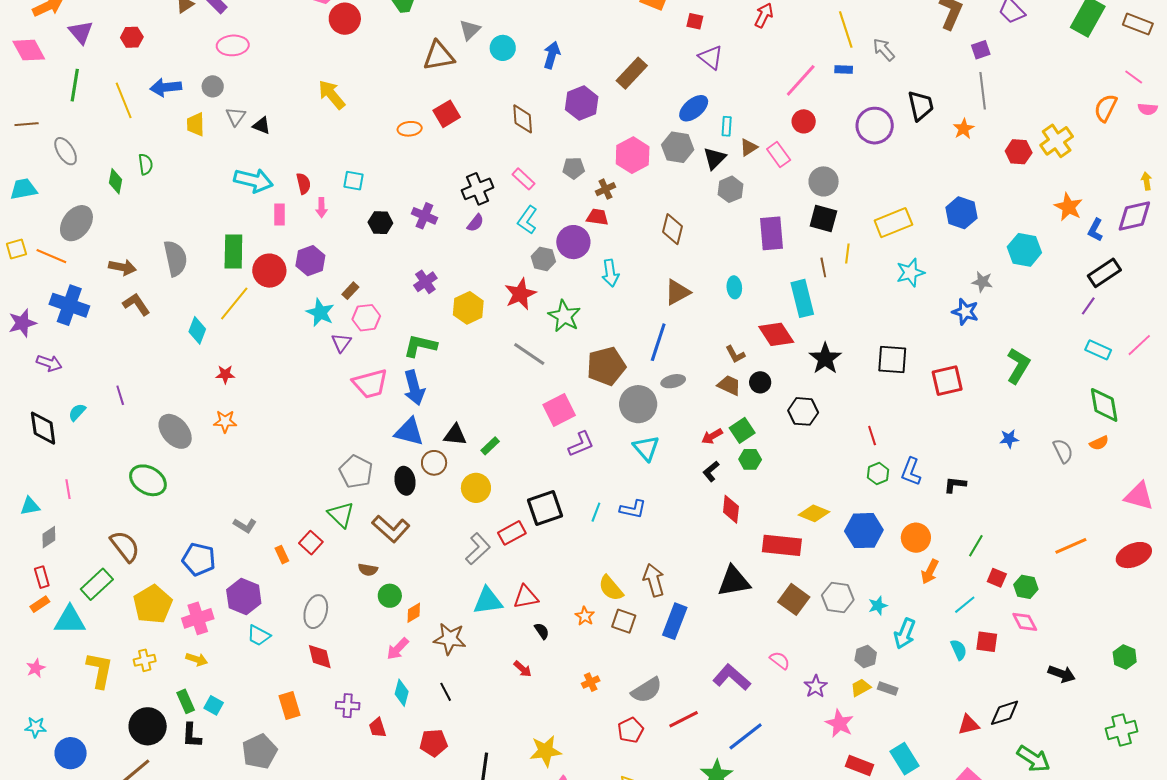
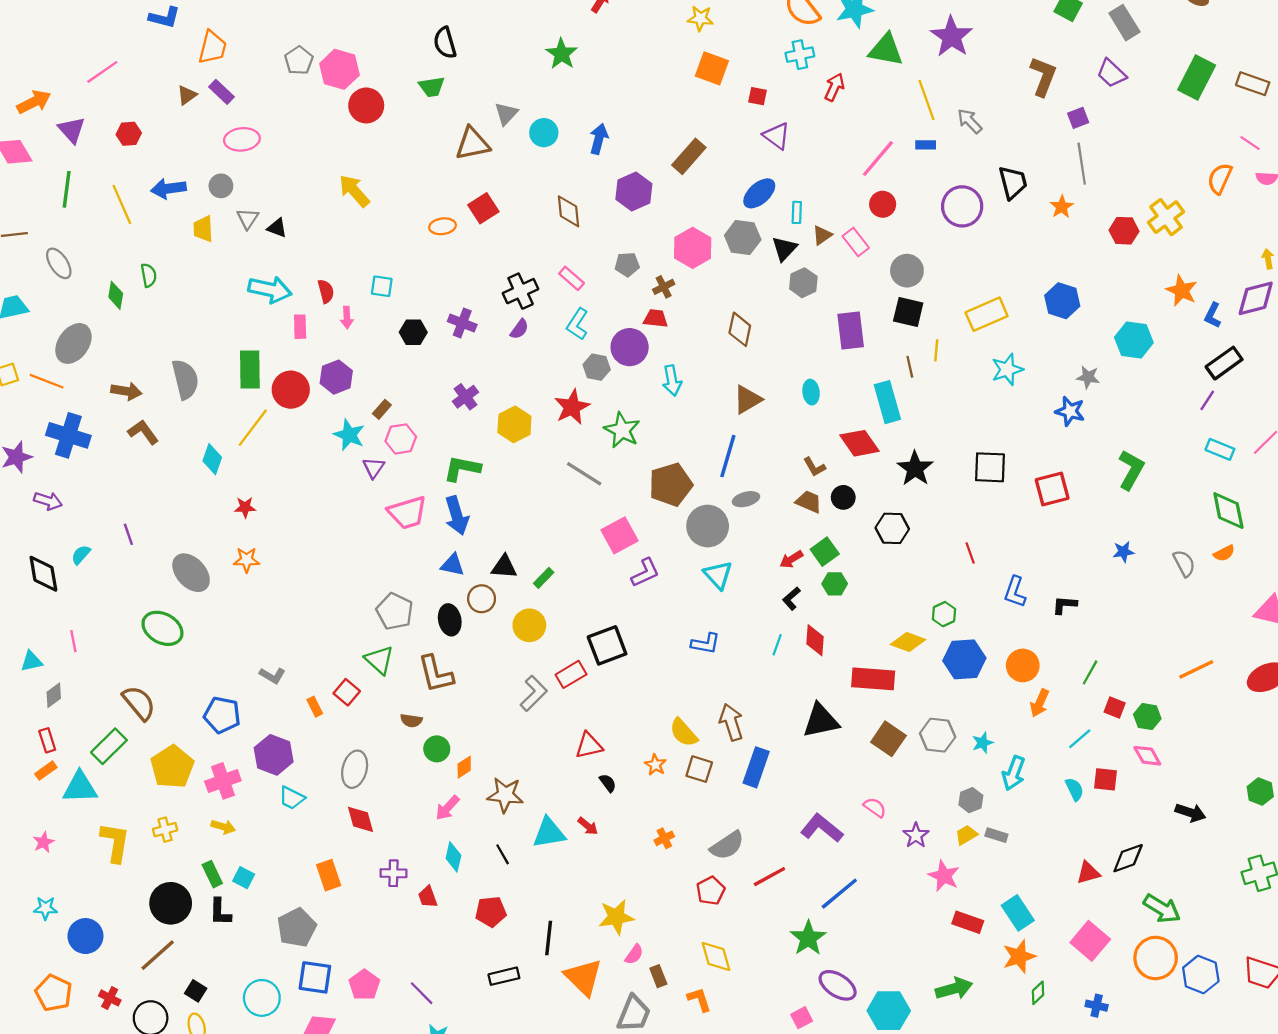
blue triangle: (409, 432) -> (453, 565), size x0.7
green hexagon: (878, 474) -> (944, 614), moved
cyan line: (596, 512) -> (777, 645), moved
brown L-shape: (391, 529) -> (436, 674), turned 36
cyan triangle: (488, 601) -> (549, 833), moved

